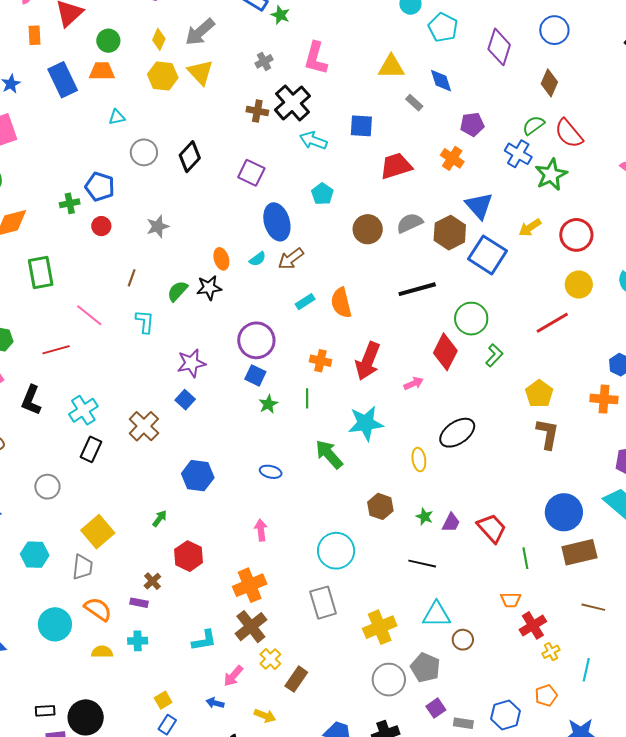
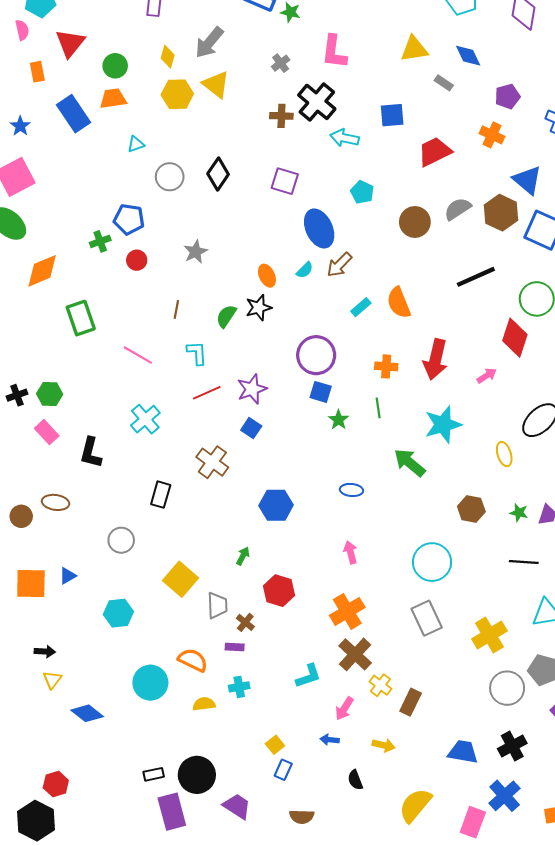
red line: (56, 350) -> (207, 393), moved
cyan cross: (83, 410) -> (145, 419), moved
gray trapezoid: (83, 567) -> (217, 605), moved

